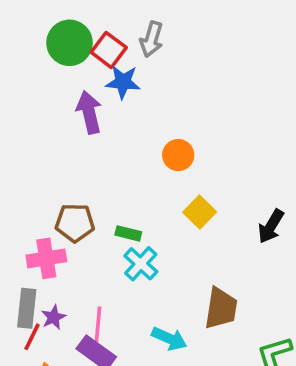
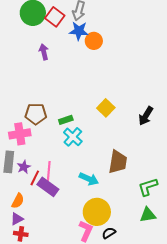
blue star: (123, 82) -> (79, 31), moved
purple arrow: (89, 112) -> (44, 52), size x0.7
orange circle: (178, 155) -> (94, 41), moved
green rectangle: (128, 233) -> (66, 120), turned -32
red line: (32, 337) -> (35, 178), moved

